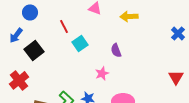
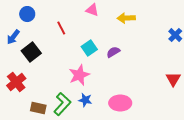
cyan square: (80, 43) -> (89, 48), moved
purple semicircle: (116, 50) -> (113, 52), turned 80
pink star: (102, 73) -> (79, 75), moved, size x1.5

